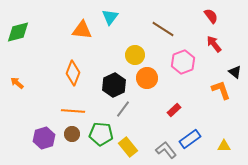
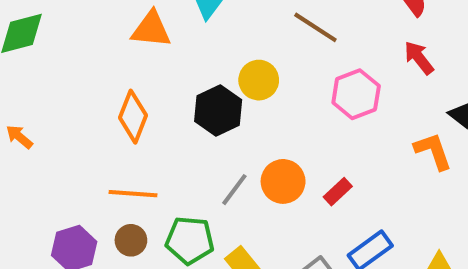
orange circle: (147, 78) -> (283, 181), moved
black hexagon: (114, 85) -> (218, 110), moved

